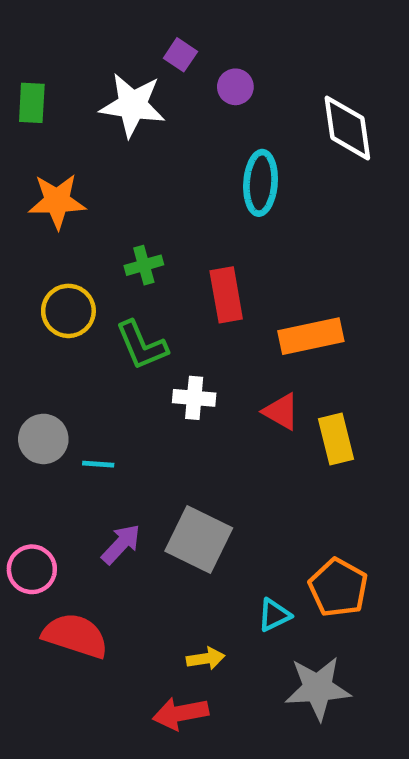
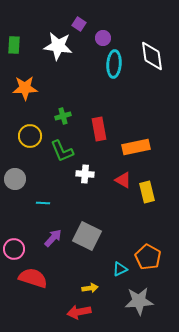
cyan ellipse: (261, 183) -> (114, 64), moved
gray circle: (43, 439) -> (15, 179), moved

